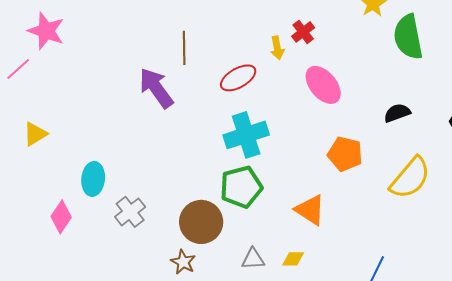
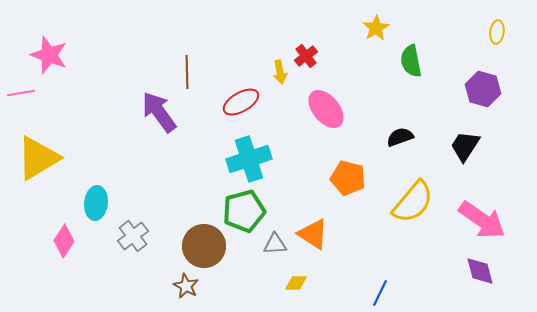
green semicircle: (408, 37) -> (411, 61), size x0.7
pink line: (18, 69) -> (21, 93), turned 32
yellow triangle: (35, 134) -> (38, 158), size x1.8
gray triangle: (253, 259) -> (275, 244), moved

